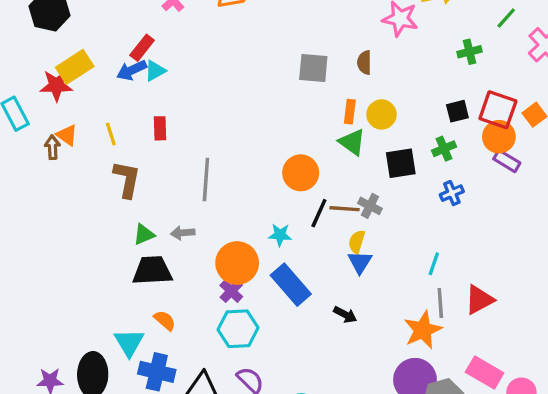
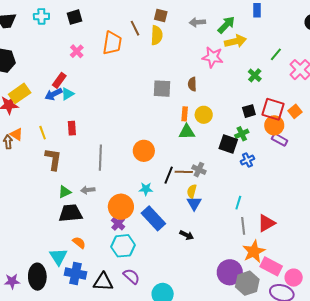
green cross: (469, 52) -> (255, 75), turned -32
green triangle: (352, 142) -> (187, 132), turned -36
black square: (401, 163) -> (228, 144), moved, turned 30
orange circle: (301, 173) -> (144, 151), moved
orange star: (423, 330) -> (254, 251), moved

